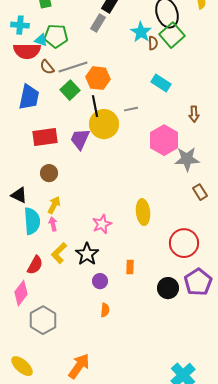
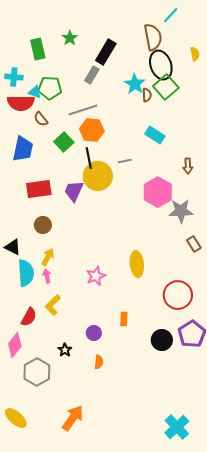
gray line: (73, 67) -> (83, 110), moved
black star: (87, 254) -> (65, 350), moved, size x0.6

